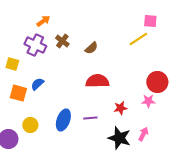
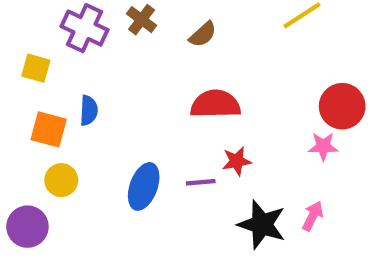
blue semicircle: (37, 84) -> (89, 110), turned 136
red star: (120, 108) -> (237, 161), moved
yellow circle: (30, 125) -> (61, 180), moved

